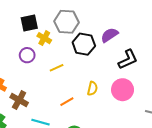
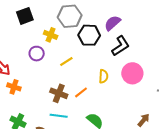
black square: (29, 23) -> (25, 16), moved
black L-shape: (128, 59) -> (121, 46), moved
brown cross: (19, 100) -> (59, 93), moved

